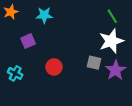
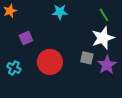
cyan star: (44, 15) -> (60, 12), moved
red circle: (54, 67) -> (50, 62), size x1.6

